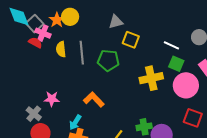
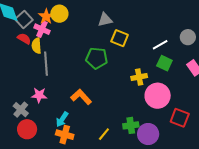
pink cross: (43, 33) -> (42, 29), moved
white line: (171, 45) -> (160, 45), turned -56
yellow semicircle: (61, 49) -> (36, 46), moved
gray line: (82, 53) -> (46, 64), moved
yellow cross: (151, 78) -> (139, 77), size x0.7
pink circle: (186, 85) -> (158, 96), moved

